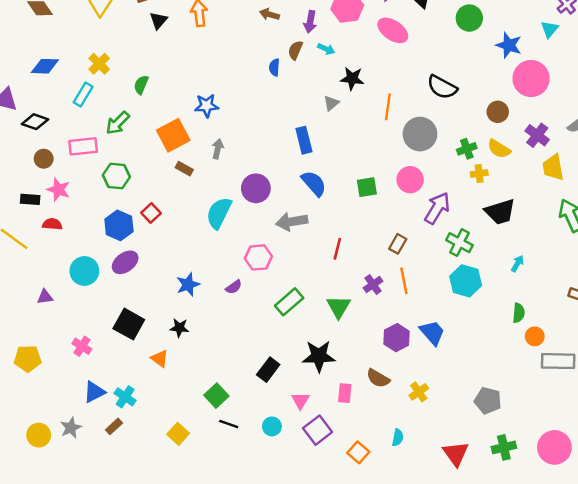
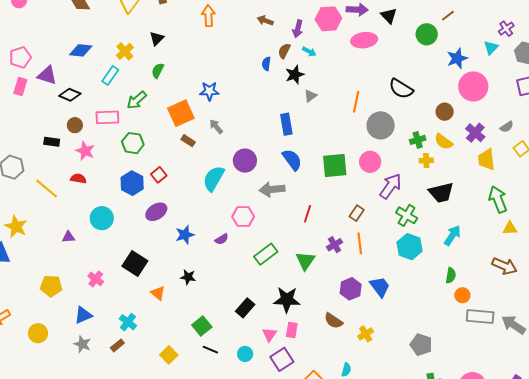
black triangle: (158, 21) -> (157, 38), moved
pink ellipse: (393, 30) -> (364, 40), turned -45
blue star: (509, 45) -> (457, 58), turned 30
black star: (352, 79) -> (295, 75), moved, turned -30
gray arrow: (218, 149) -> (216, 127), turned -56
green square: (367, 187) -> (335, 165), size x1.5
black rectangle: (30, 199) -> (52, 142), moved
purple ellipse: (125, 262) -> (156, 212), moved
cyan arrow: (517, 264) -> (452, 235), size x1.5
black star: (179, 328) -> (188, 277), moved
blue triangle: (94, 392) -> (83, 315), moved
pink rectangle: (345, 393) -> (292, 330), moved
gray star: (71, 428) -> (82, 344), turned -30
yellow circle: (39, 435) -> (38, 333), moved

